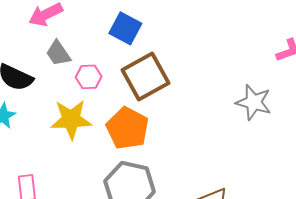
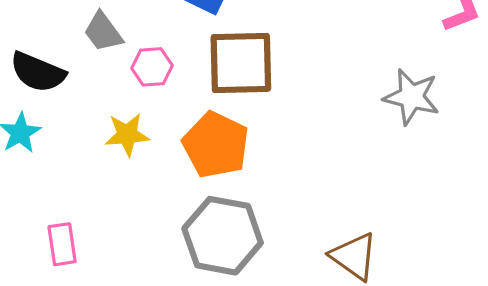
brown square: (146, 77) -> (241, 63), turned 30
yellow star: (71, 119) -> (127, 135), size x0.7

